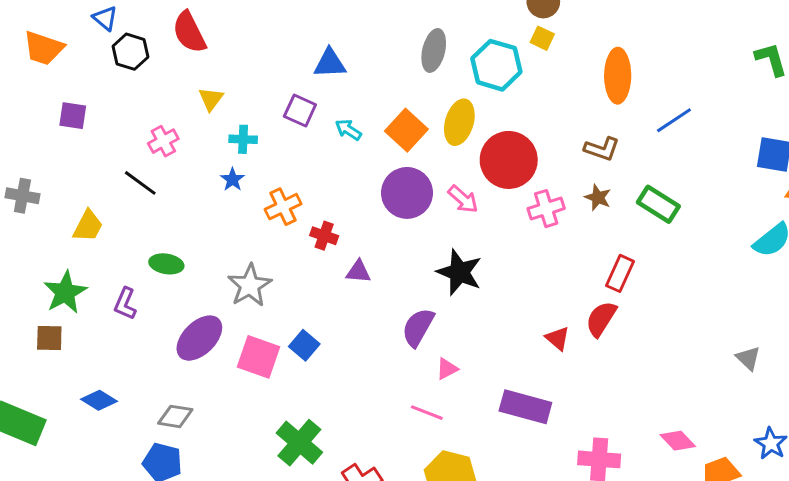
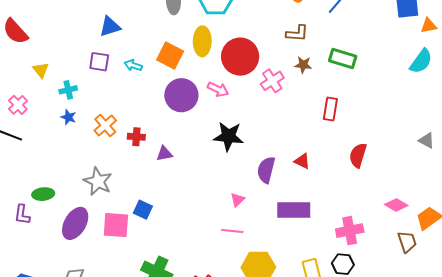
green ellipse: (166, 264) -> (43, 194), moved
red semicircle: (601, 319) -> (358, 155), moved
purple semicircle: (418, 327) -> (266, 170), moved

